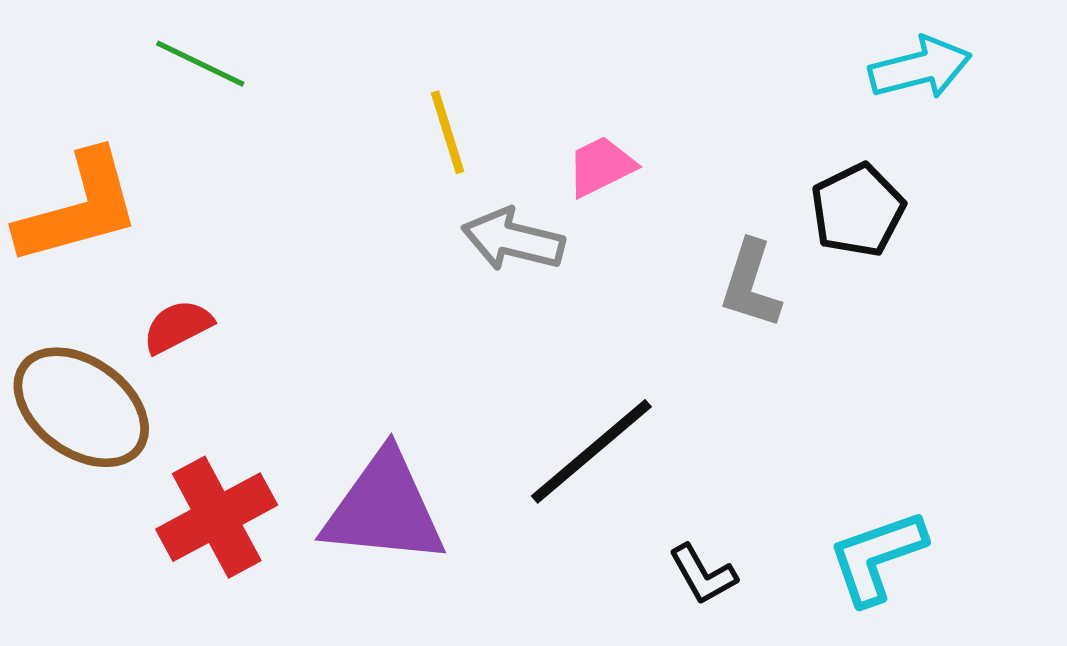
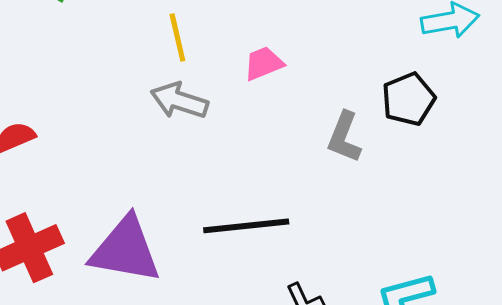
gray arrow: (513, 240) -> (179, 101), moved
black line: (591, 451) -> (246, 226), turned 30

